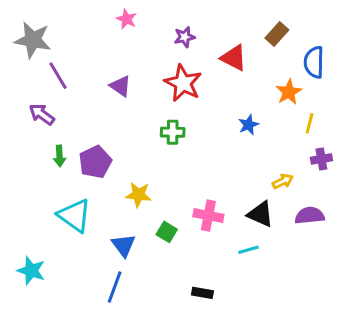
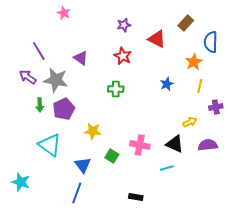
pink star: (126, 19) -> (64, 13), moved
gray star: (33, 40) -> (56, 80), moved
red star: (183, 83) -> (123, 56), size x0.7
yellow line: (310, 123) -> (200, 86), moved

